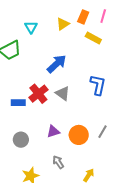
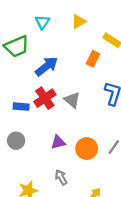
orange rectangle: (83, 17) -> (93, 59), moved
blue arrow: (57, 64) -> (47, 66), moved
gray circle: (21, 140) -> (16, 141), moved

